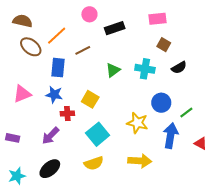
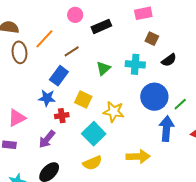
brown ellipse: (31, 47) -> (20, 52), turned 50
blue rectangle: (58, 68) -> (59, 76), moved, turned 36
pink triangle: (22, 94) -> (17, 118), moved
blue circle: (161, 103) -> (154, 97), size x1.4
yellow star: (137, 123) -> (114, 112), moved

